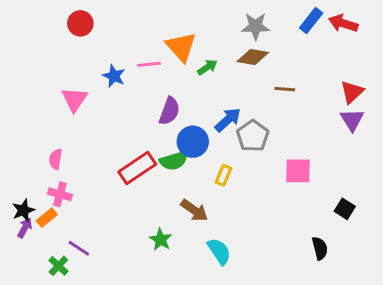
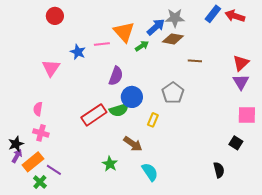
blue arrow: (228, 120) -> (156, 27), moved
pink square: (298, 171) -> (247, 115), moved
orange rectangle: (47, 218) -> (33, 162), moved, size x1.5

